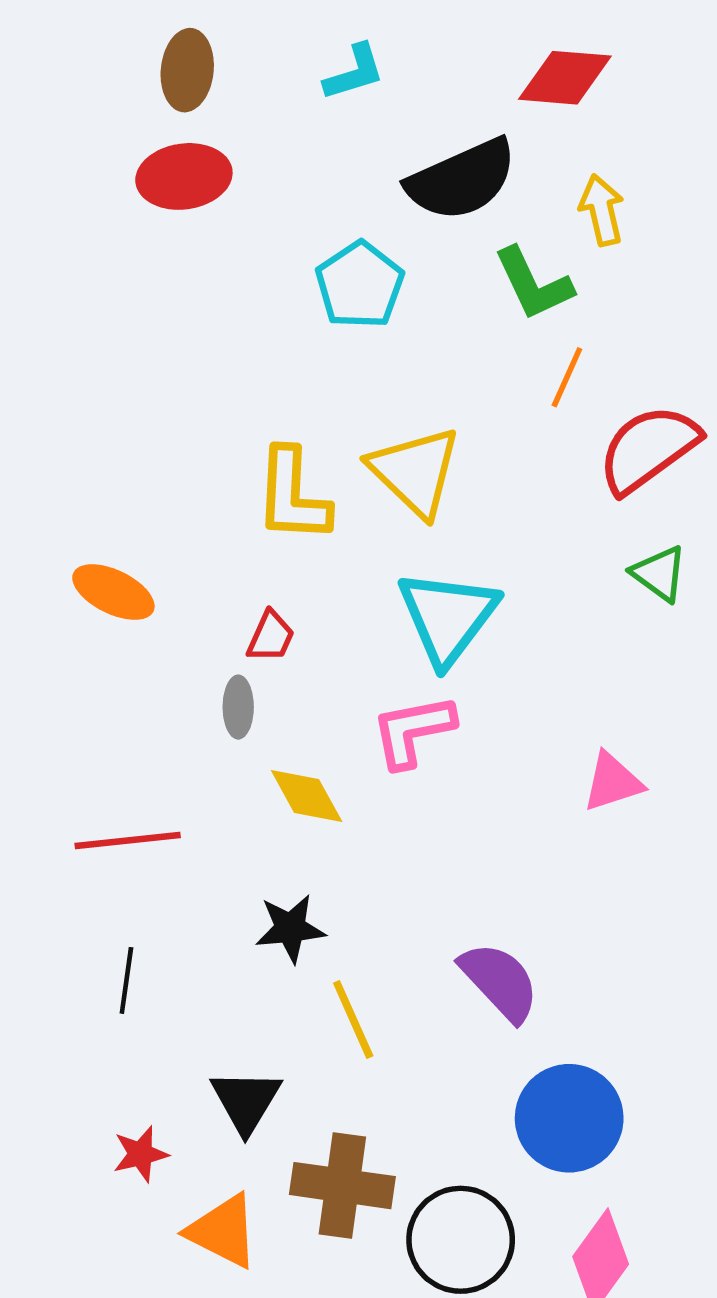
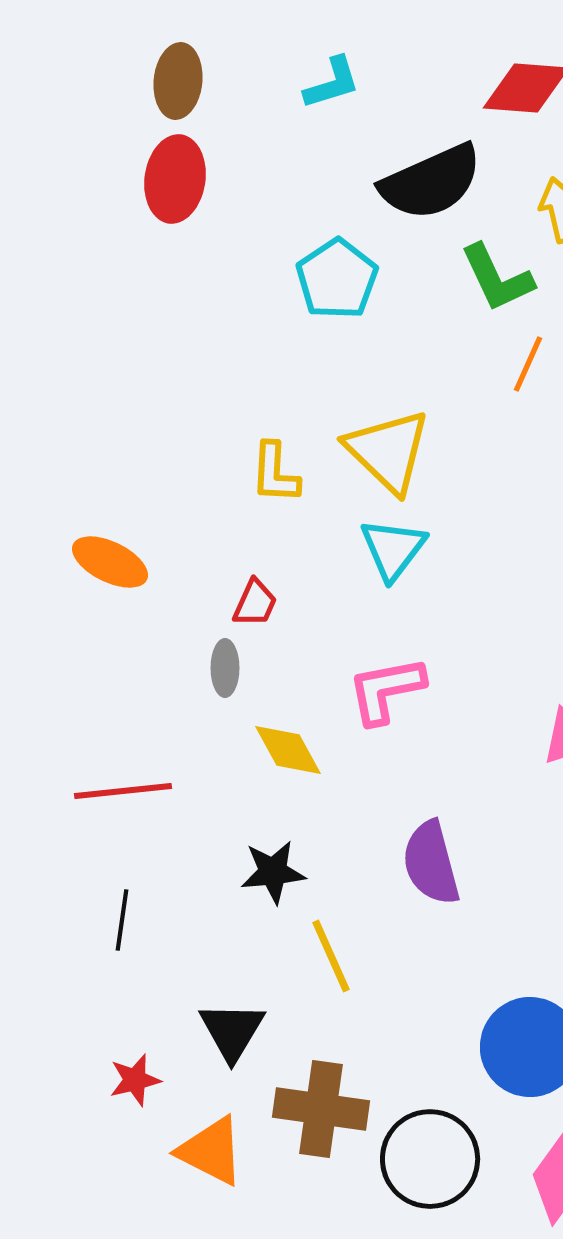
red ellipse: (184, 176) -> (175, 179), turned -74
yellow L-shape: (292, 495) -> (275, 473), size x0.7
cyan triangle: (448, 617) -> (393, 549), moved, size x0.7
purple semicircle: (500, 982) -> (431, 863), moved, turned -152

